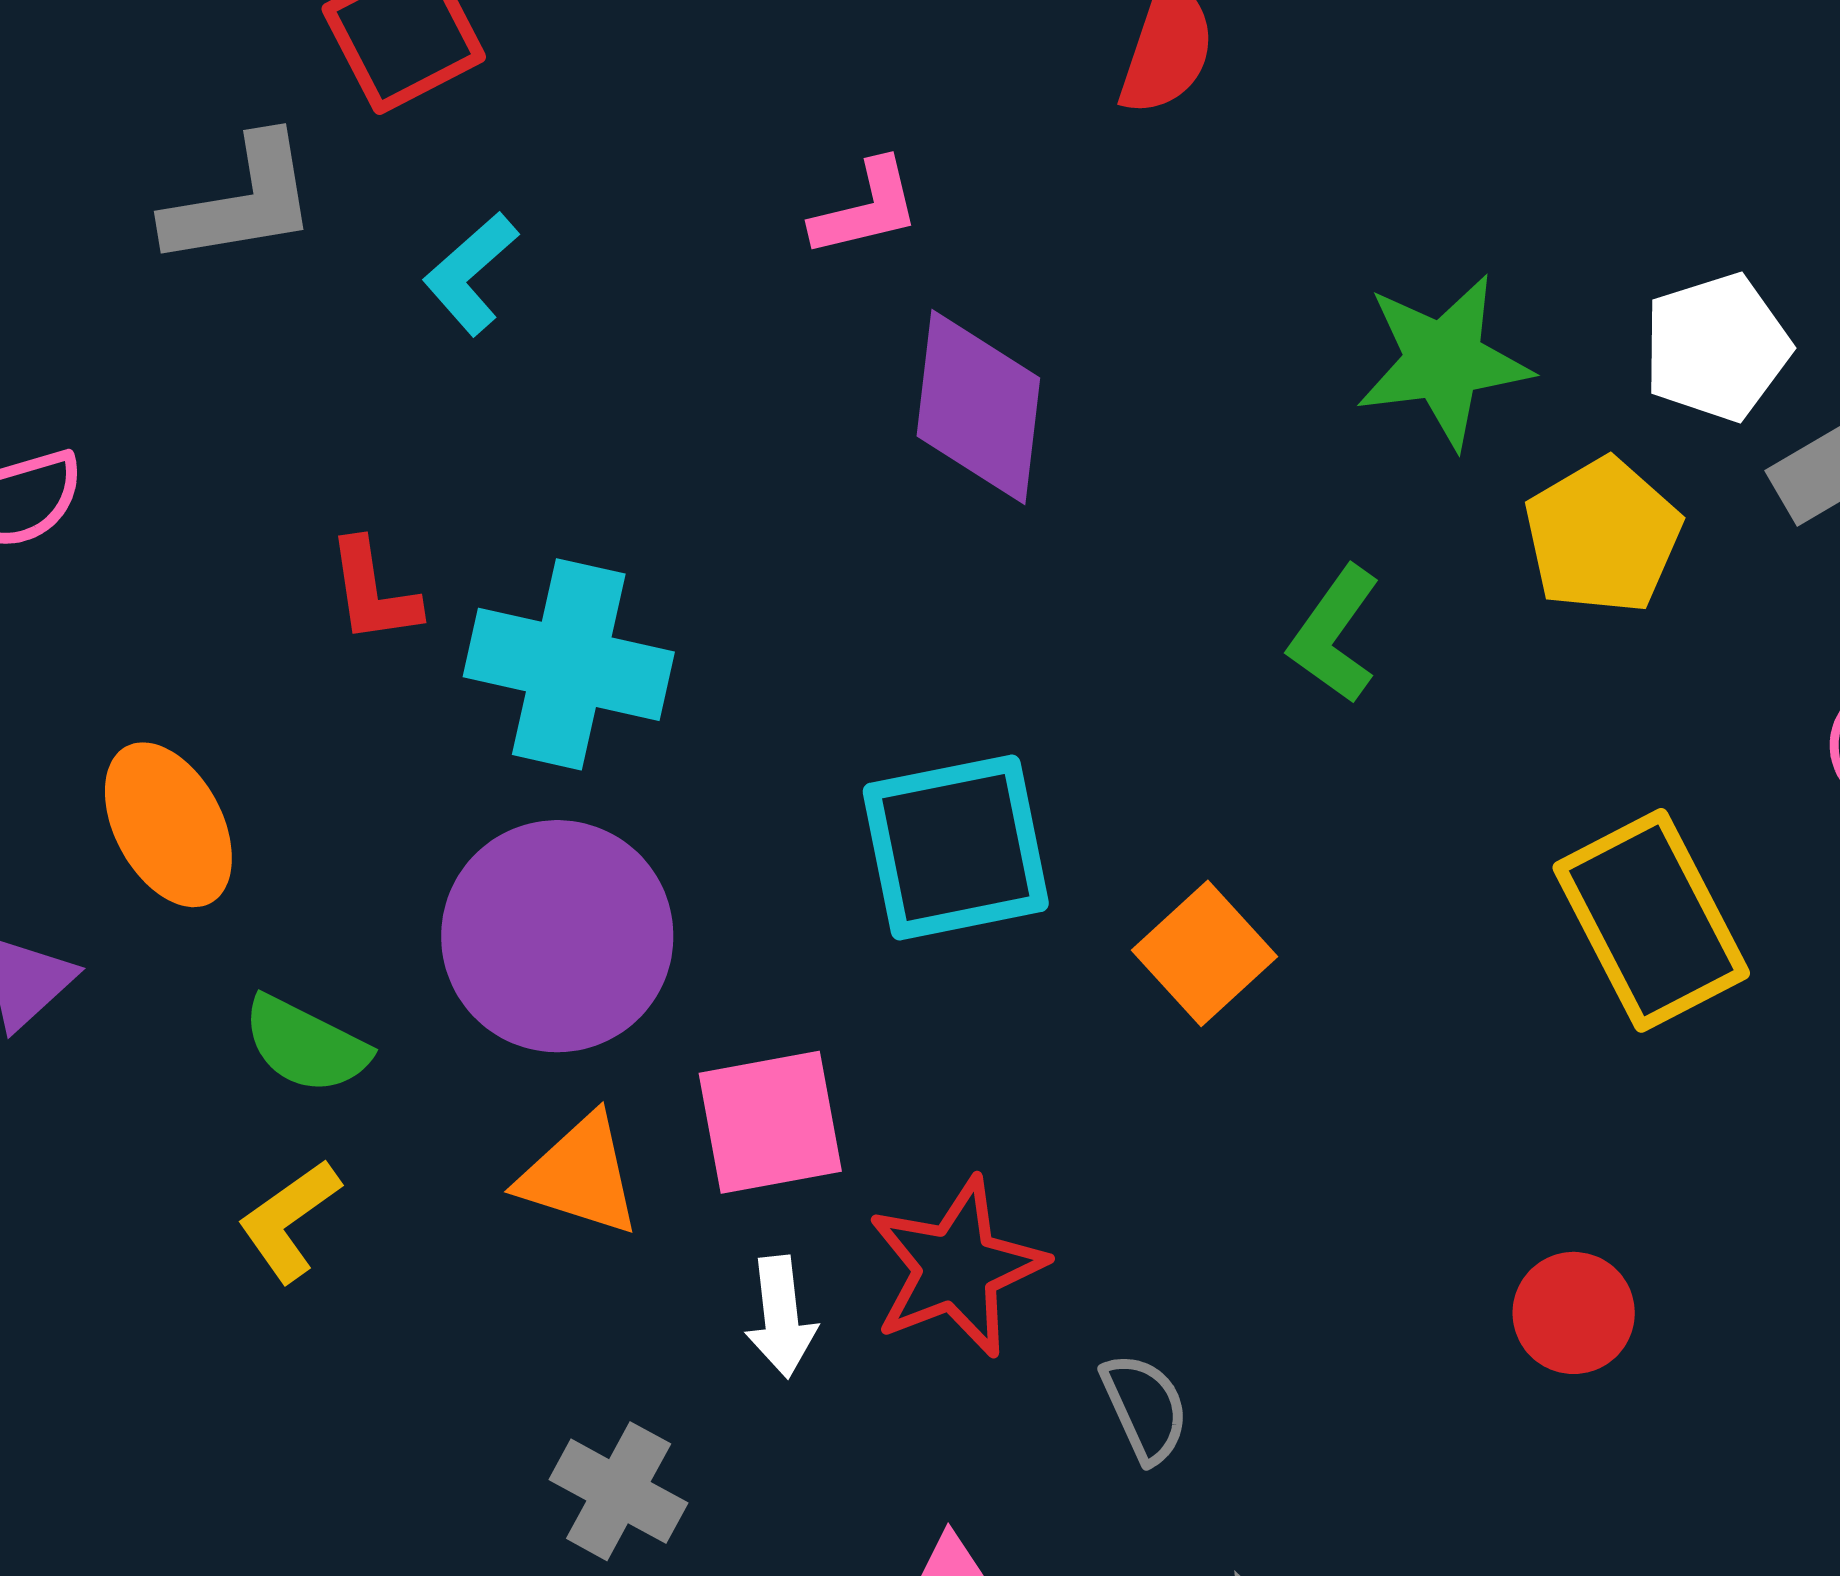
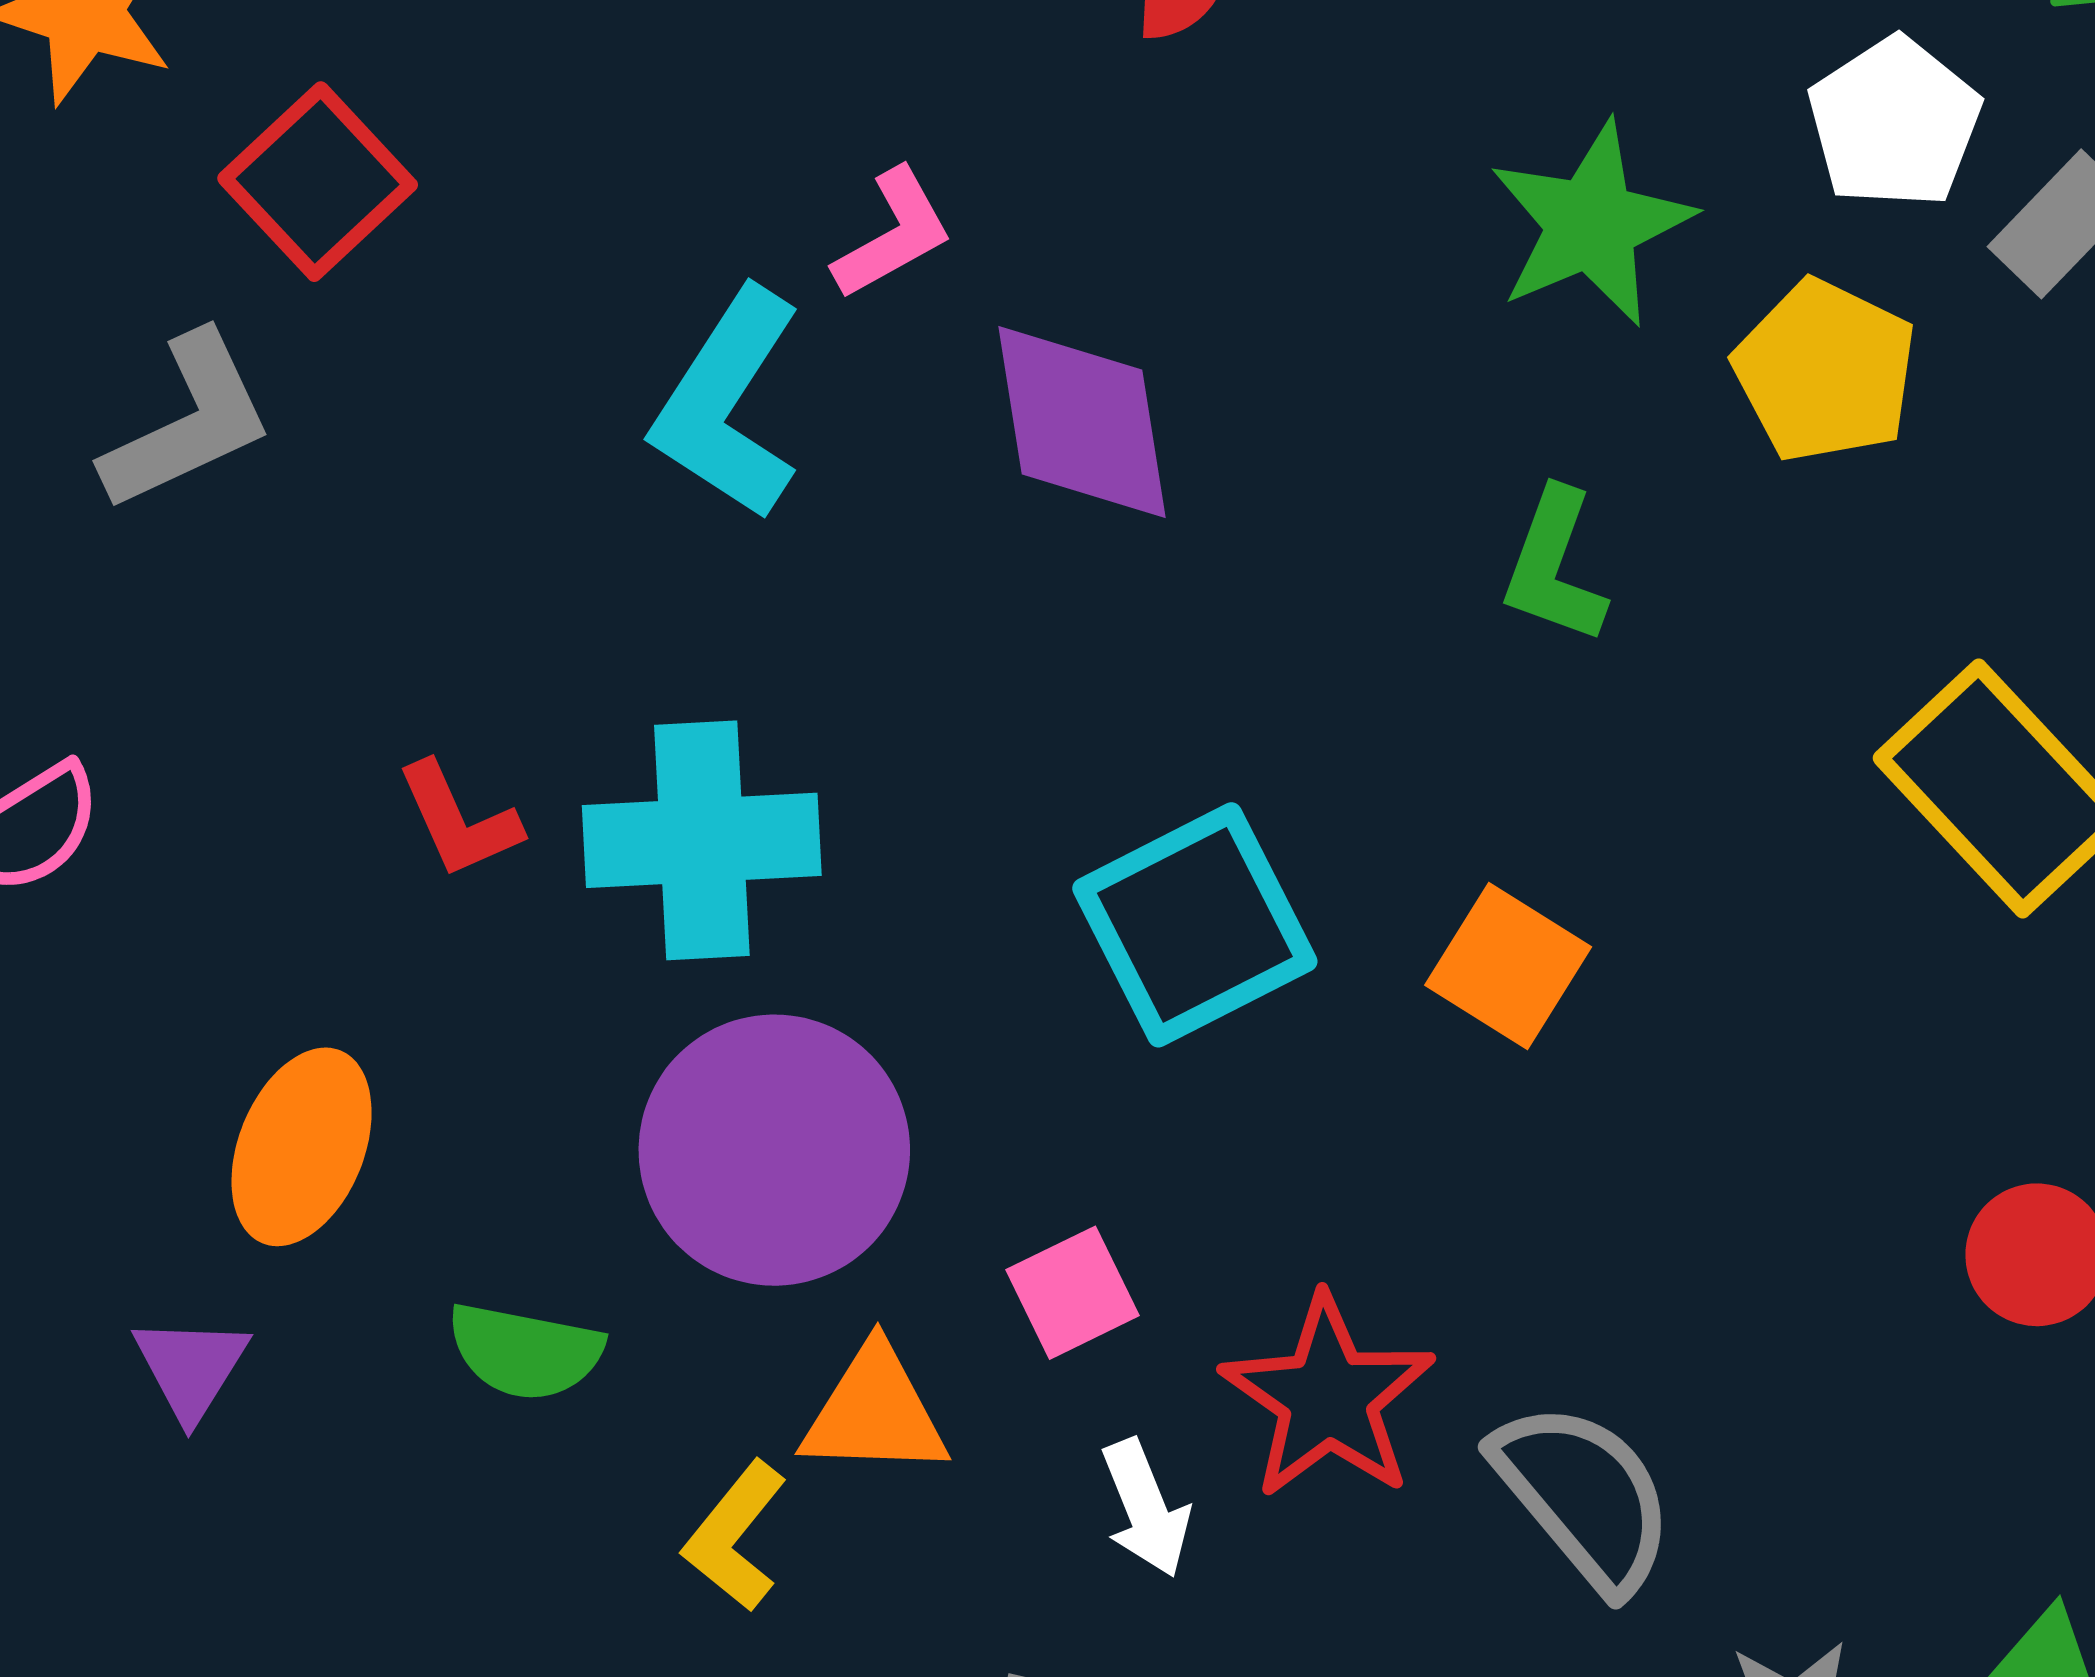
cyan L-shape: (471, 273) -> (728, 404), moved, size x1.6
orange ellipse: (168, 825) -> (302, 1147), turned 66
pink square: (770, 1122) -> (1072, 1293), size x0.7
yellow L-shape: (289, 1220) -> (735, 1536), moved
gray semicircle: (1145, 1408) -> (1584, 1496), size x1.6

